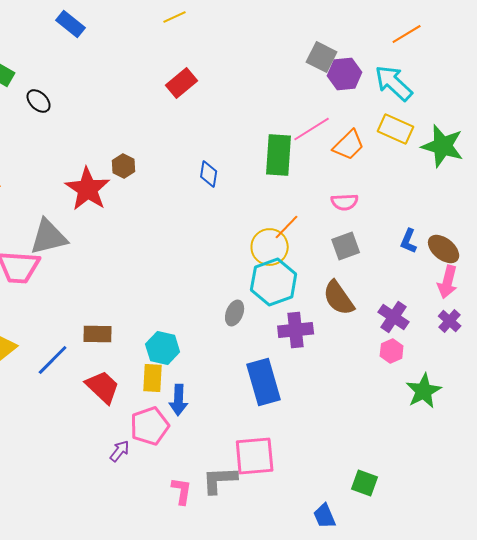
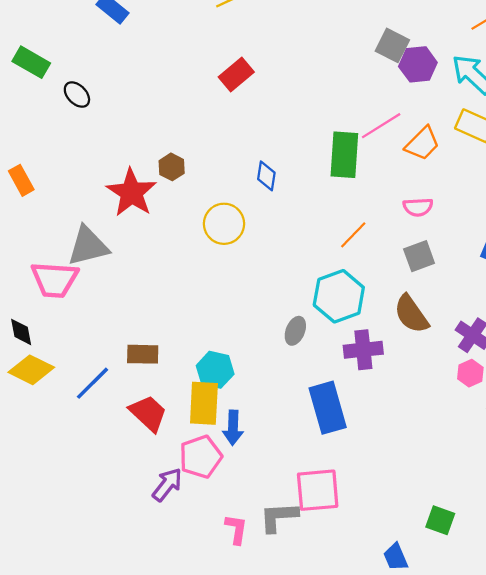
yellow circle: (270, 247) -> (224, 224), moved
yellow rectangle: (153, 378) -> (204, 403), size x1.4
purple arrow: (120, 451) -> (167, 485), size x1.4

